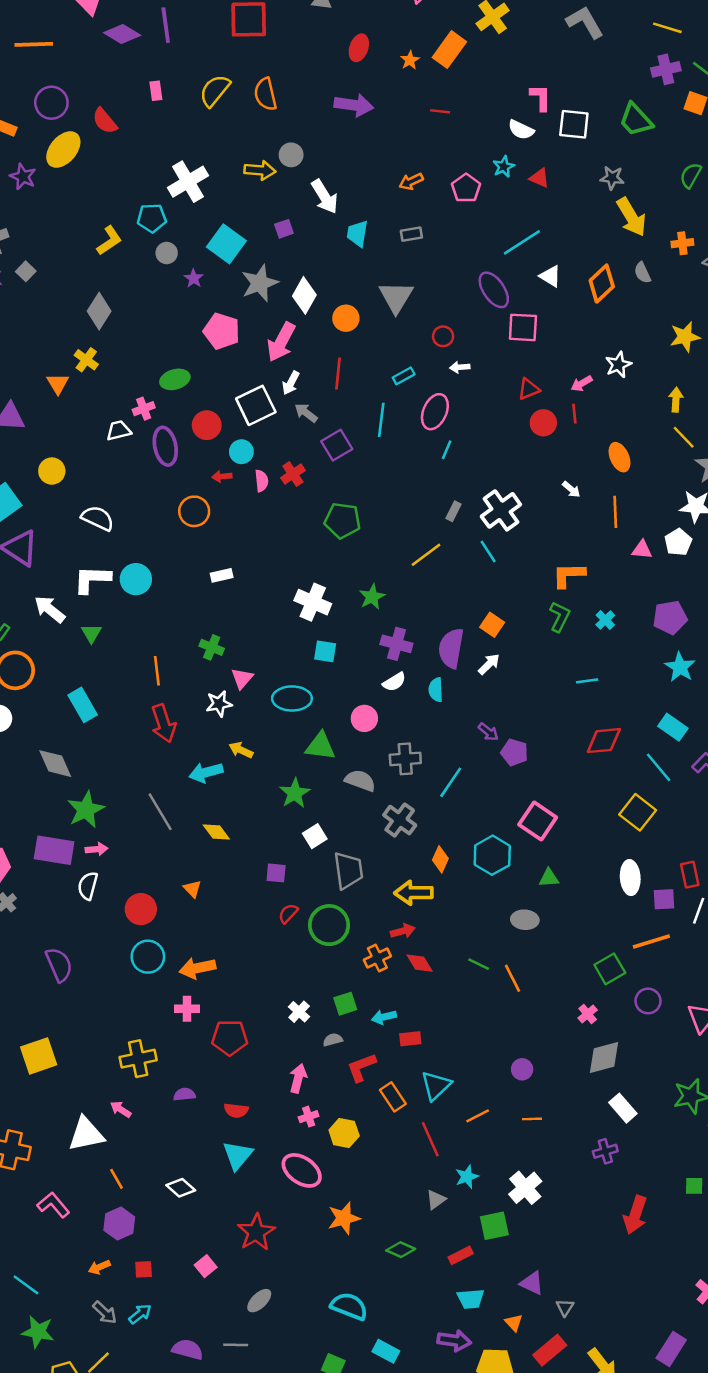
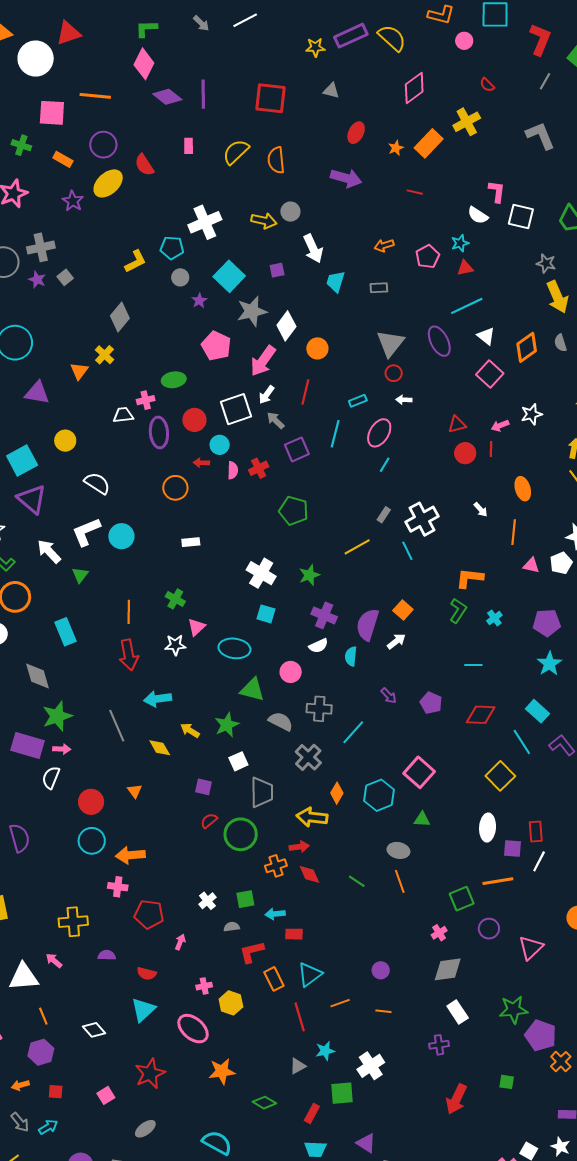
red triangle: (539, 178) -> (465, 268), moved, turned -42
gray triangle: (396, 297) -> (390, 343), moved
pink square: (523, 327) -> (490, 374), moved, turned 32
white L-shape: (92, 579) -> (86, 532), turned -32
yellow arrow: (241, 750) -> (190, 730), moved
purple pentagon: (514, 752) -> (431, 703), moved
orange line: (512, 978) -> (400, 881), moved
pink arrow: (298, 1078) -> (180, 942), moved, size x0.7
red rectangle: (461, 1255) -> (312, 1113), turned -42

